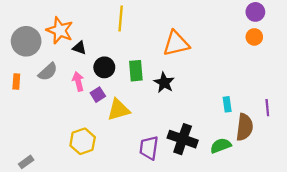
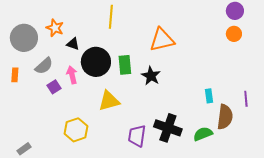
orange star: (60, 30) -> (55, 28), size x0.7
black circle: (104, 67) -> (96, 62), size x1.5
purple square: (98, 95) -> (54, 87), moved

